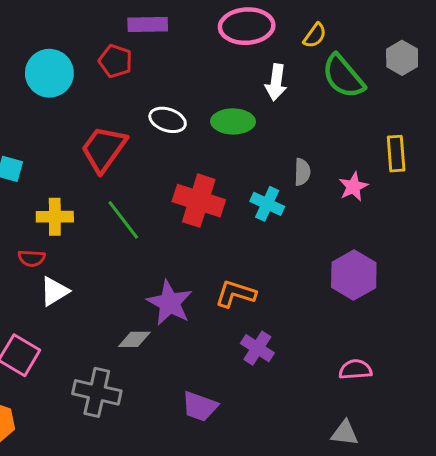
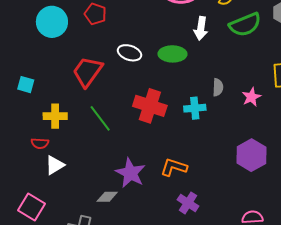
green semicircle: (343, 76) -> (245, 25), turned -72
cyan cross: (267, 204) -> (195, 108), turned -30

